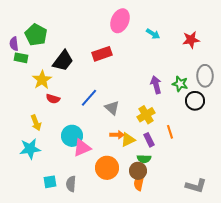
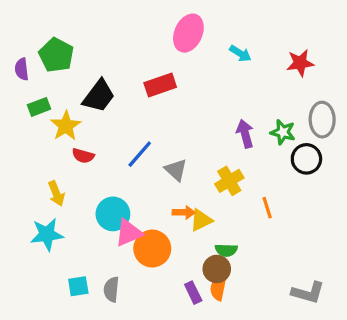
green rectangle: (21, 58) -> (39, 107), moved, turned -32
purple rectangle: (149, 140) -> (193, 293), moved
orange circle: (107, 168) -> (152, 249), moved

